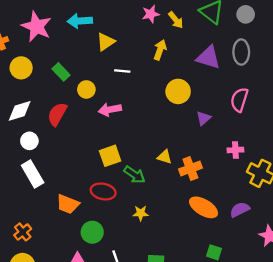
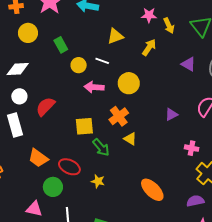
yellow triangle: (106, 42) -> (115, 36), moved
purple triangle: (208, 57) -> (188, 64), size x0.7
white line: (122, 71) -> (102, 61), moved
yellow circle: (178, 91) -> (129, 83), moved
red semicircle: (57, 114) -> (45, 107), moved
orange cross: (190, 169) -> (119, 116), moved, turned -30
red ellipse: (103, 191) -> (69, 167), moved
purple semicircle: (240, 210) -> (195, 201), moved

